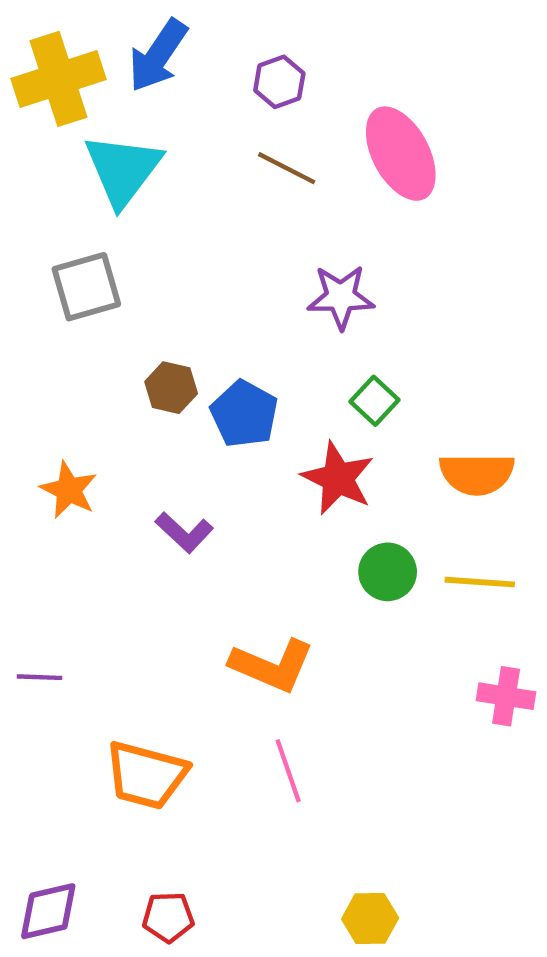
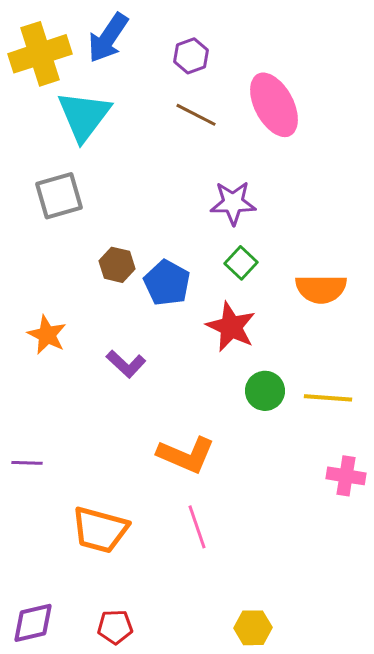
green square: (374, 401) -> (241, 263), moved
orange semicircle: (477, 474) -> (321, 289), moved

